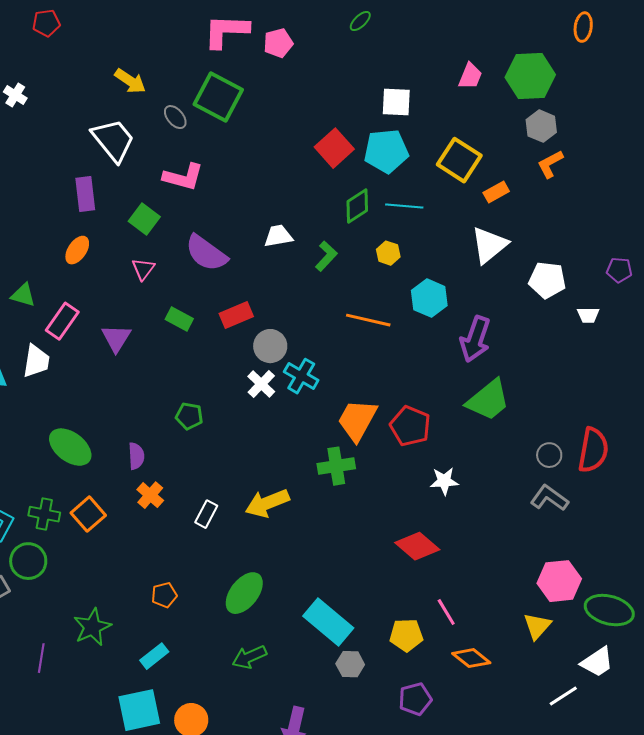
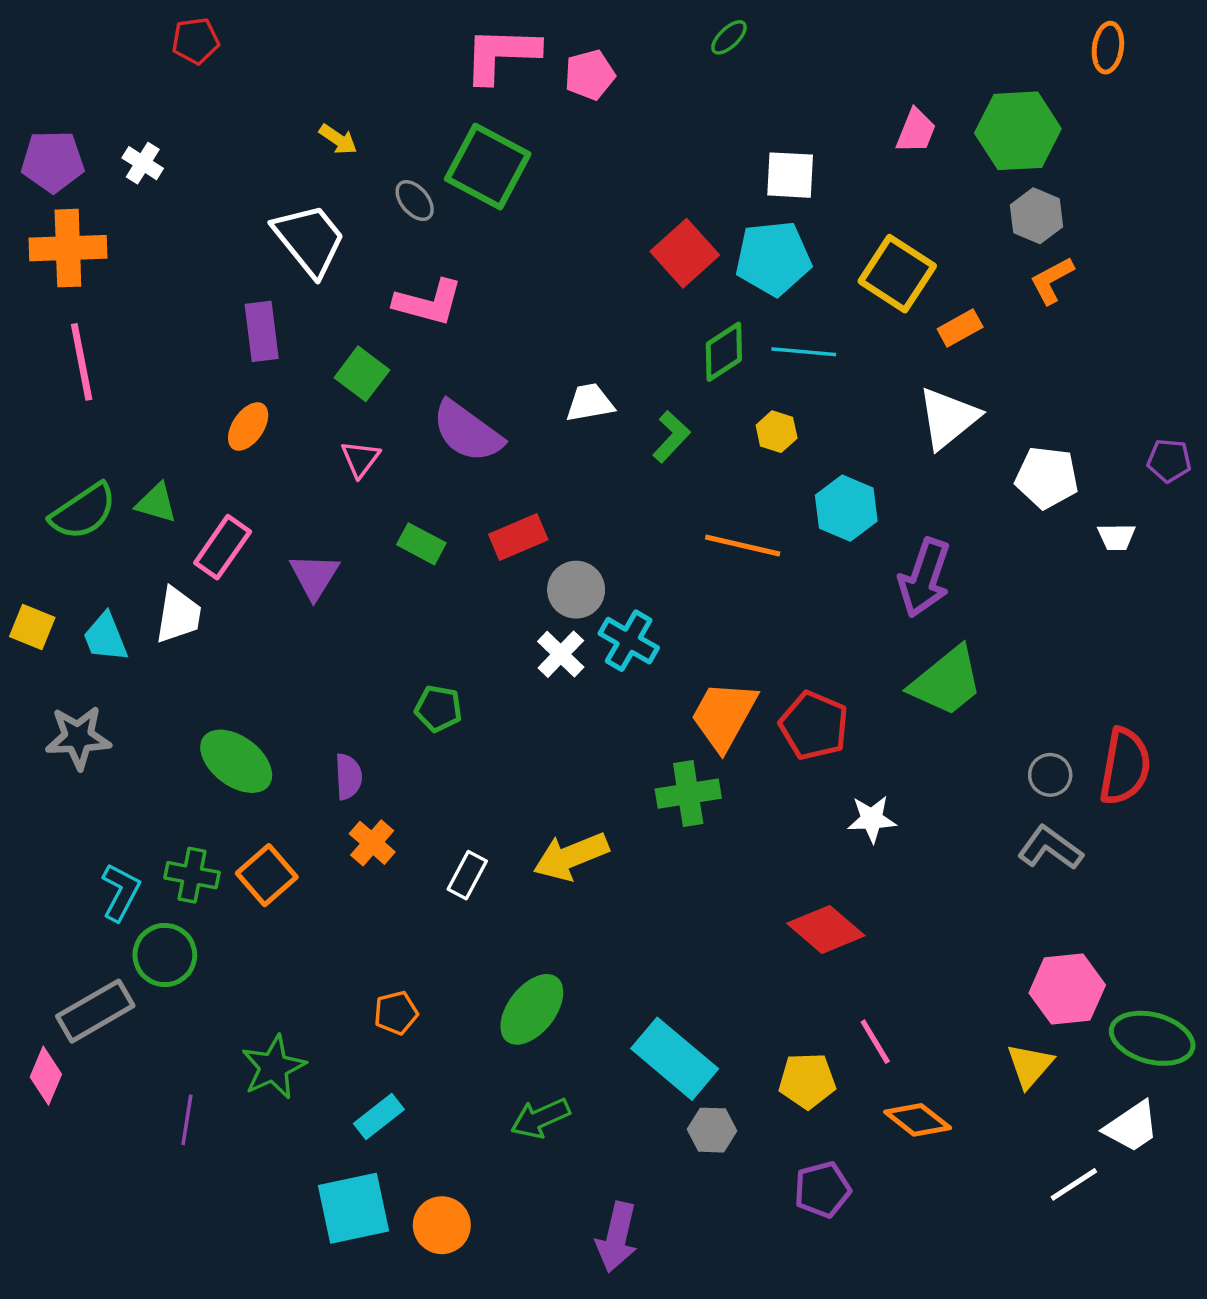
yellow arrow: (130, 81) -> (338, 139), size x0.7

